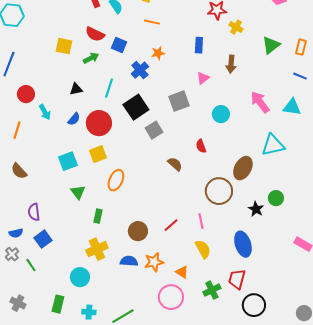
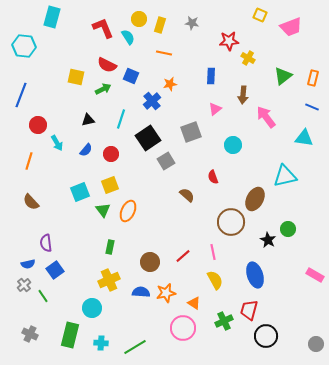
pink arrow: (260, 102) -> (266, 117), moved
red circle: (99, 123) -> (111, 154), size x0.6
green triangle: (78, 192) -> (103, 210), moved
green rectangle: (58, 304) -> (70, 335), size x1.4

